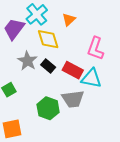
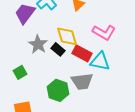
yellow diamond: (48, 39) -> (67, 36), moved
pink L-shape: (96, 48) -> (104, 32), turned -80

